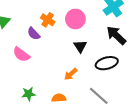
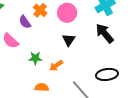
black ellipse: (107, 63) -> (107, 74), moved
green star: (29, 94) -> (35, 58), moved

